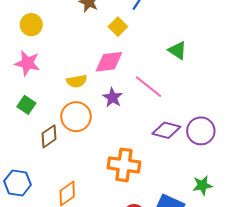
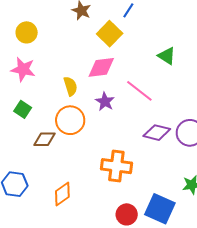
yellow square: (118, 27) -> (110, 34), size x1.4
yellow semicircle: (77, 81) -> (70, 86), turned -96
brown diamond: (49, 136) -> (44, 139), turned 35

